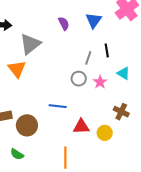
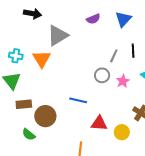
purple semicircle: (64, 24) -> (93, 19), turned 88
green semicircle: (17, 154) -> (29, 134), moved

